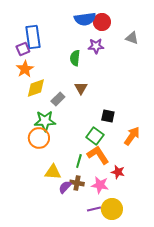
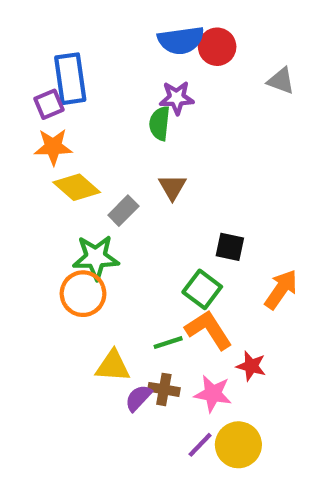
purple star: (96, 46) -> (177, 98), moved
orange star: (25, 69) -> (53, 147), turned 30
yellow diamond: (36, 88) -> (77, 187), turned 60
green line: (79, 161) -> (168, 343), turned 56
purple line: (94, 209) -> (200, 445), turned -32

